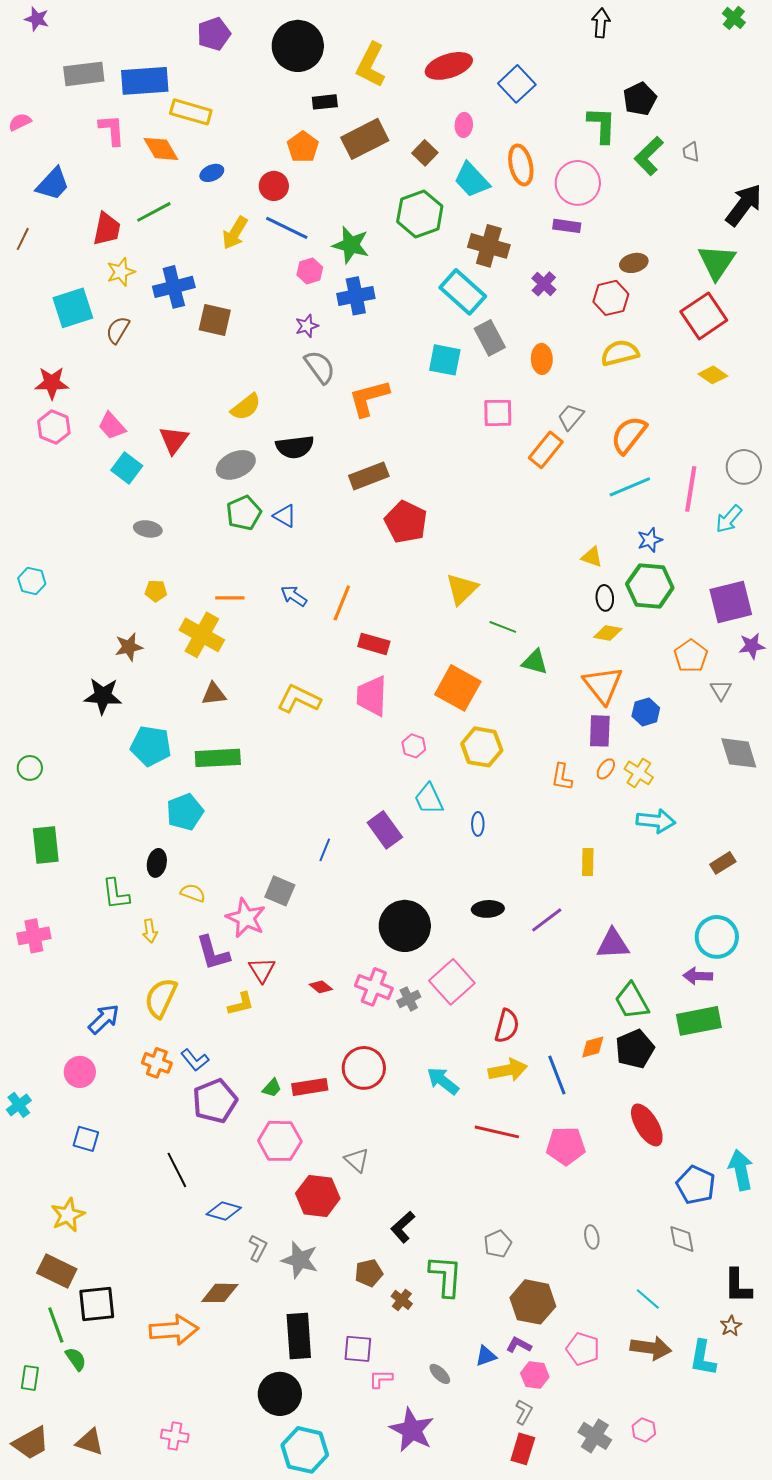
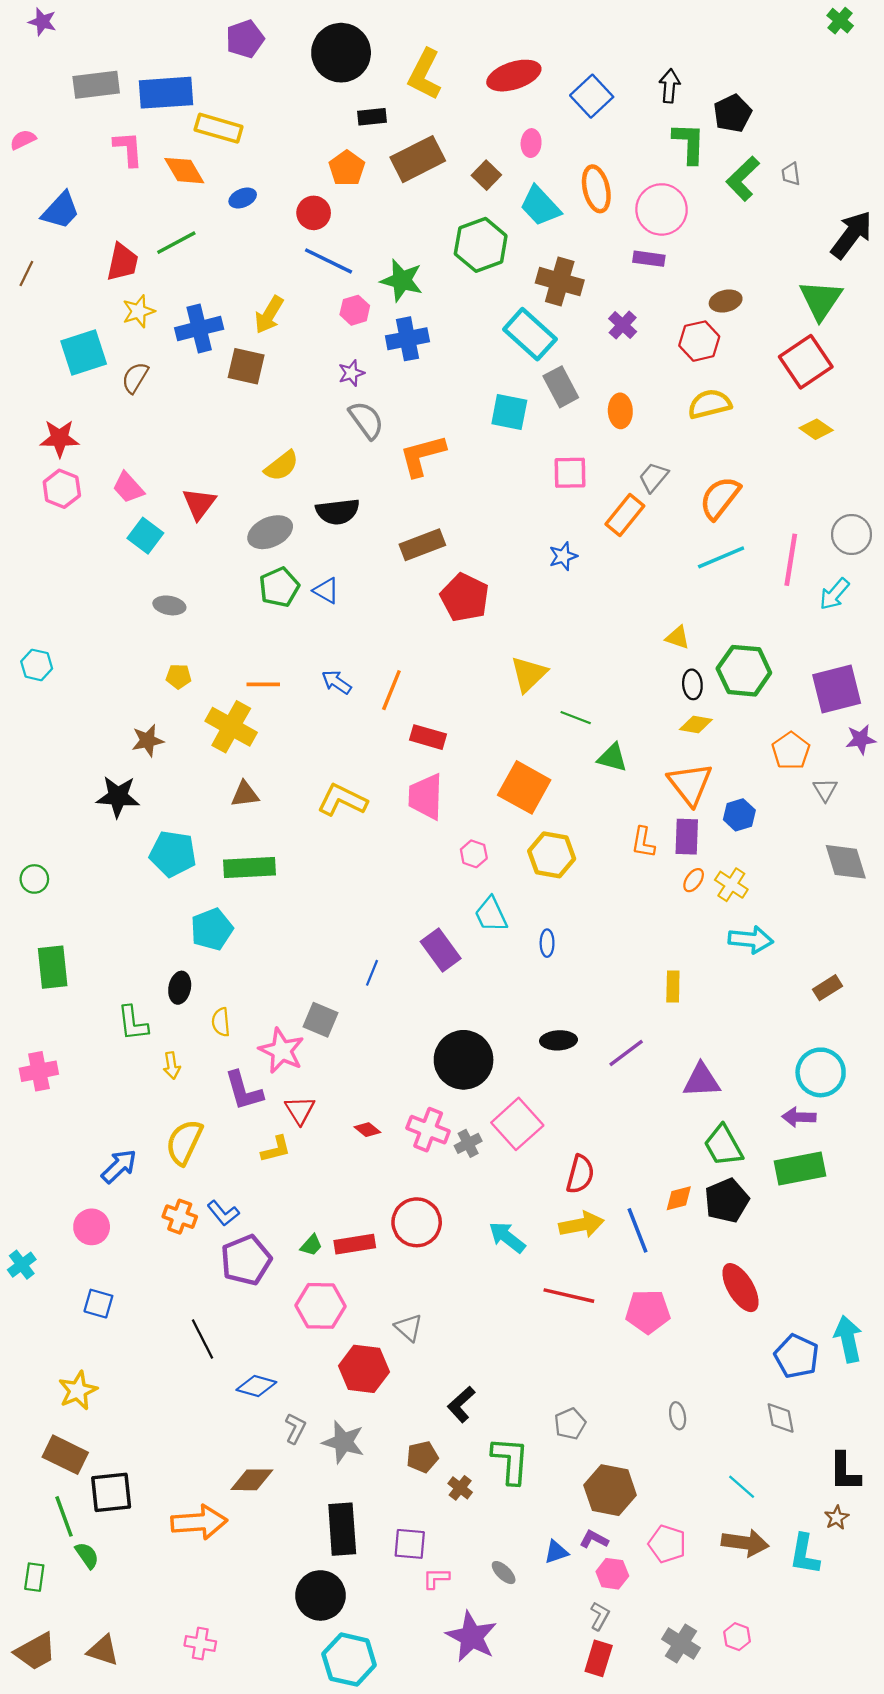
black arrow: (601, 23) -> (670, 86), moved
yellow arrow: (235, 233) -> (269, 315), moved
blue star: (650, 540) -> (563, 556), moved
orange L-shape: (562, 777) -> (643, 842), moved
yellow semicircle: (193, 893) -> (221, 1022), turned -115

